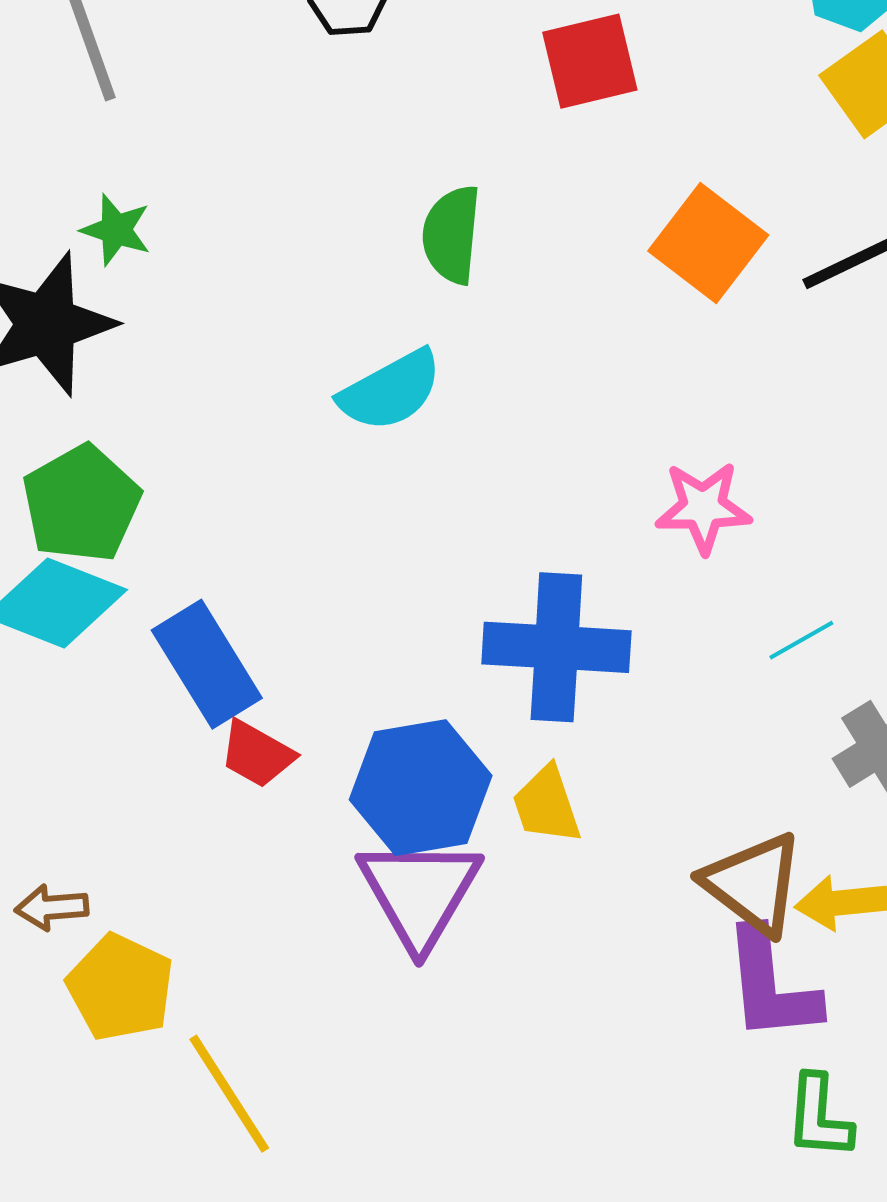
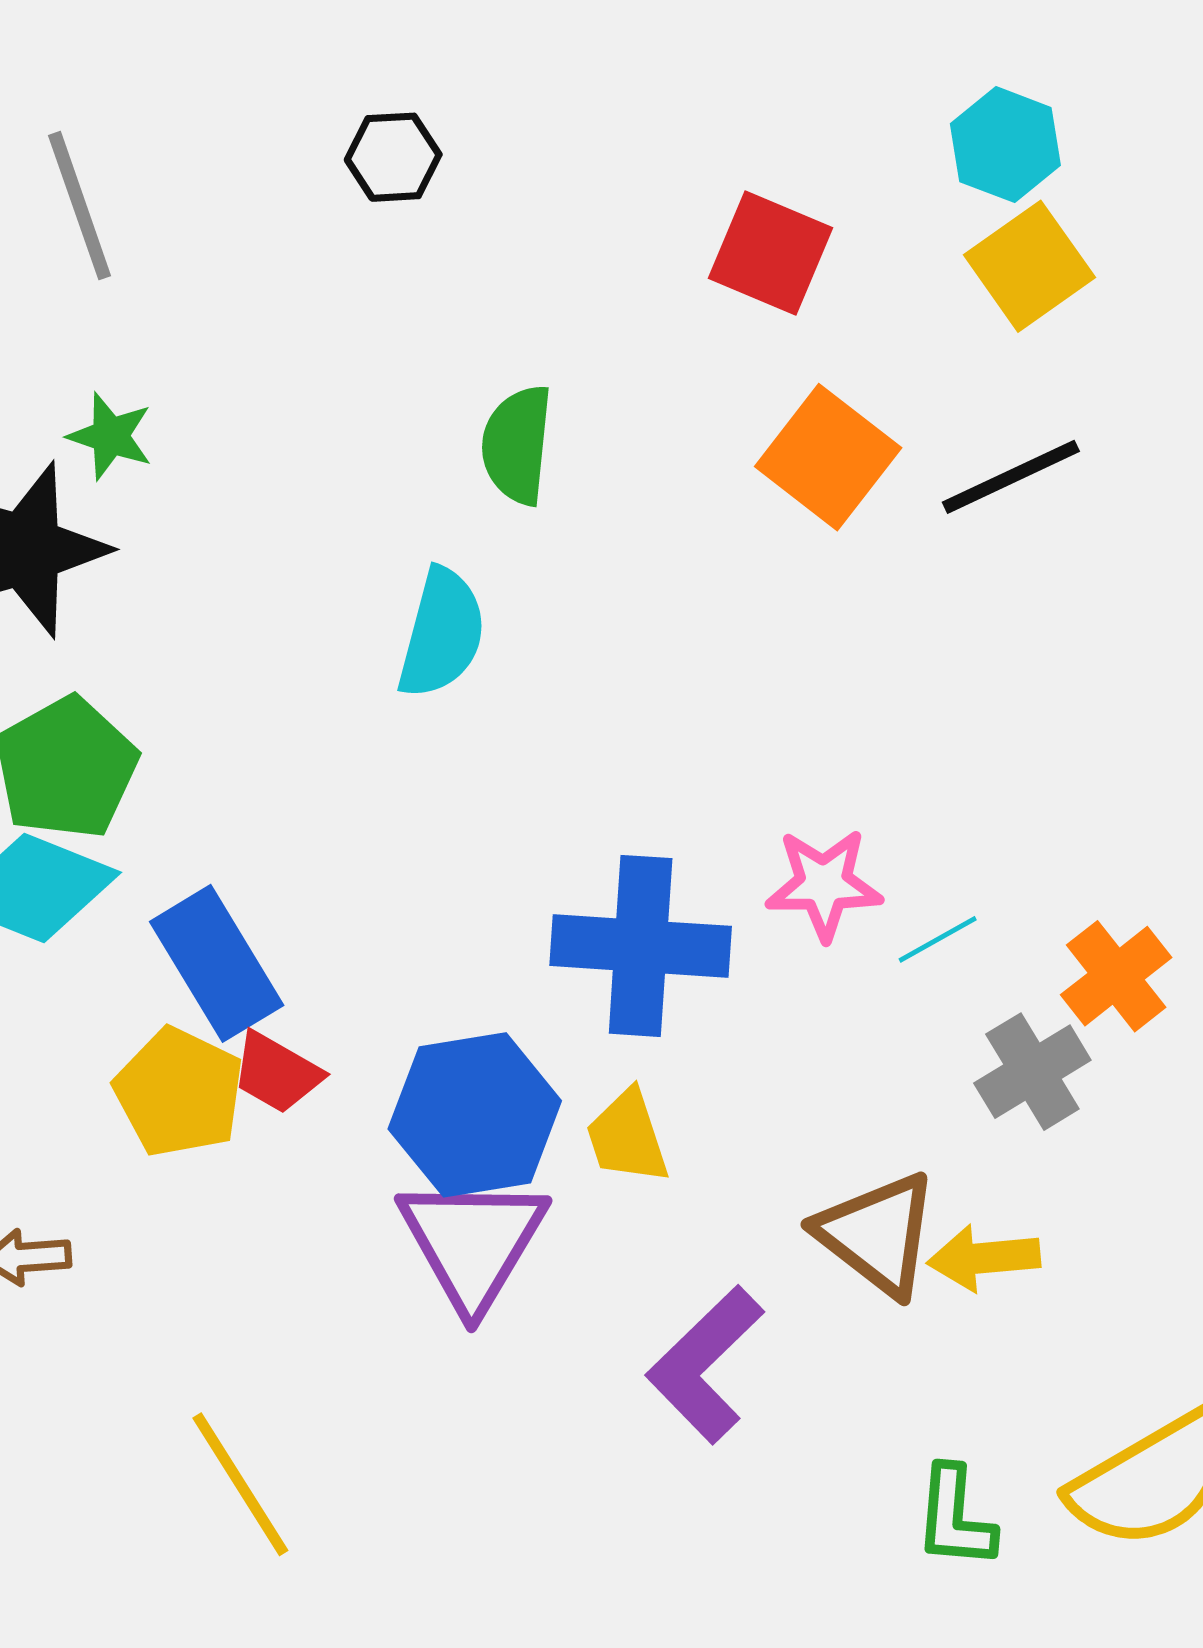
red square: (590, 61) -> (770, 253), moved, turned 36
cyan semicircle: (391, 391) -> (442, 633), turned -47
pink star: (703, 507) -> (824, 884), moved
purple L-shape: (771, 985) -> (705, 1364), moved, turned 51
yellow pentagon: (120, 987) -> (179, 1092), moved

